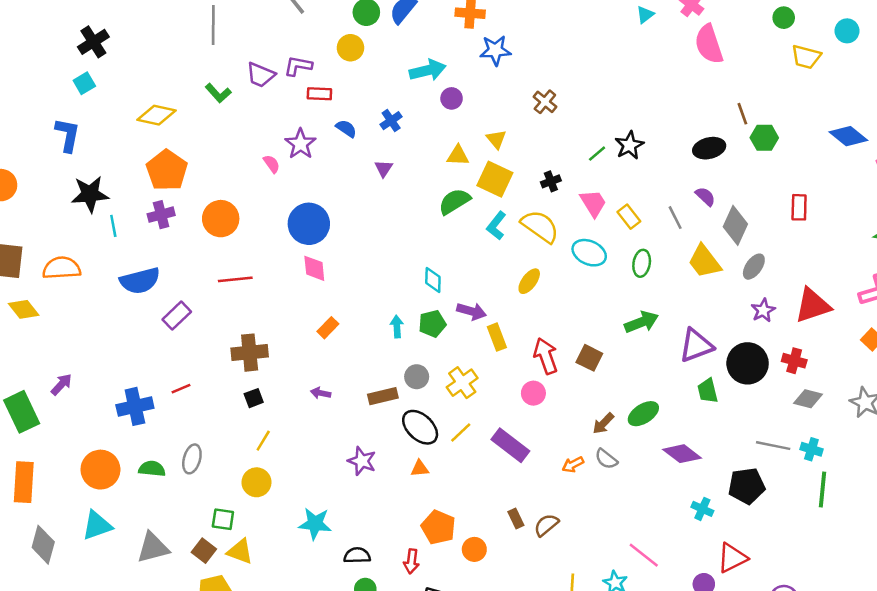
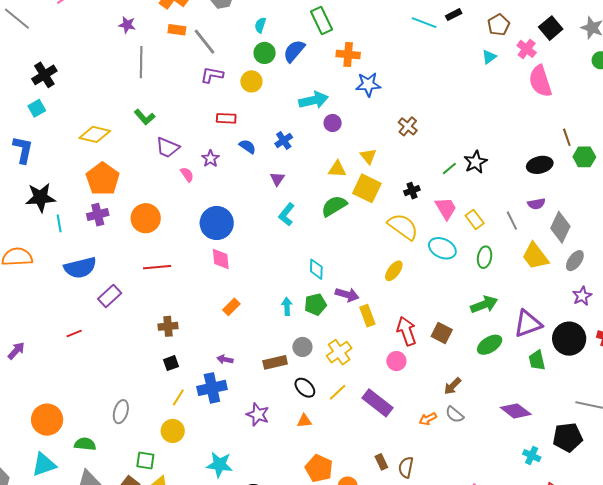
purple L-shape: (298, 66) -> (212, 75), moved
purple trapezoid: (261, 75) -> (168, 148), moved
purple star: (300, 144) -> (210, 159), size x0.7
purple semicircle: (705, 196) -> (536, 204), turned 126
cyan L-shape: (496, 226) -> (287, 215), moved
brown cross: (250, 353) -> (168, 326), size x0.7
red line: (181, 389) -> (74, 333), moved
blue cross: (135, 406) -> (212, 388), moved
green ellipse: (643, 414) -> (490, 345), moved
black ellipse: (420, 427) -> (305, 388), size x0.7
green semicircle: (152, 469) -> (85, 444), moved
brown semicircle: (546, 525) -> (406, 467), turned -40

